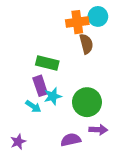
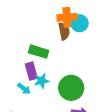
cyan circle: (98, 16) -> (80, 23), moved
brown semicircle: (86, 44) -> (64, 31), moved

